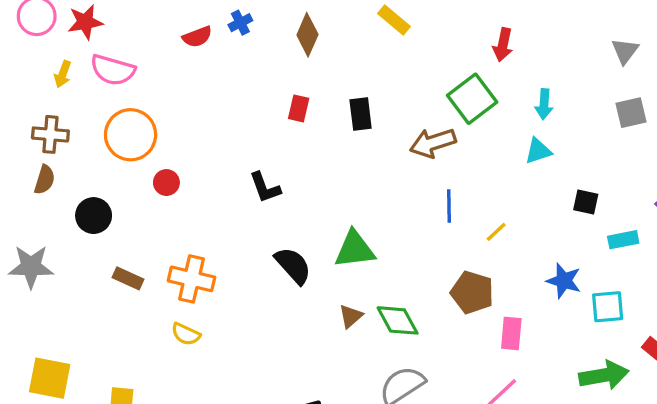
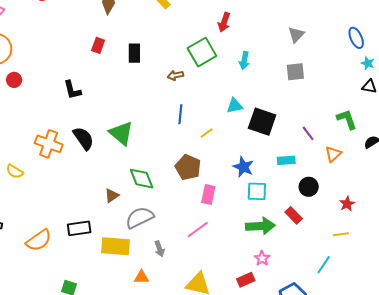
brown arrow: (433, 143) -> (175, 75), size x0.6
cyan triangle: (538, 151) -> (235, 106), moved
black square: (586, 202) -> (262, 122), size x1.8
cyan rectangle: (623, 240) -> (286, 160), moved
green triangle: (355, 249) -> (121, 133), turned 40
orange cross: (191, 279) -> (49, 144), moved
cyan square: (608, 307) -> (257, 191), moved
brown triangle: (351, 316) -> (112, 196), moved

